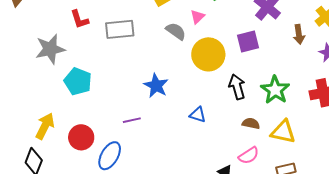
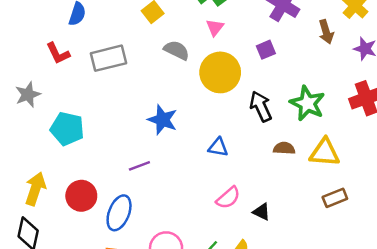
pink triangle: (197, 17) -> (215, 27), moved
purple square: (248, 42) -> (266, 50), size x0.7
gray star: (50, 49) -> (28, 95), size x0.7
pink semicircle: (249, 156) -> (228, 198), moved

